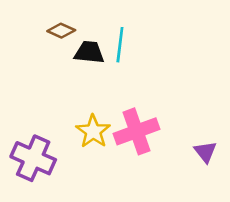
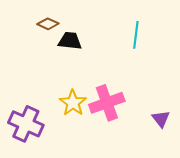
cyan line: (120, 45) -> (136, 35), moved

